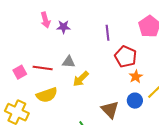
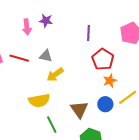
pink arrow: (45, 20) -> (27, 27), moved
yellow semicircle: (47, 95) -> (39, 100), moved

